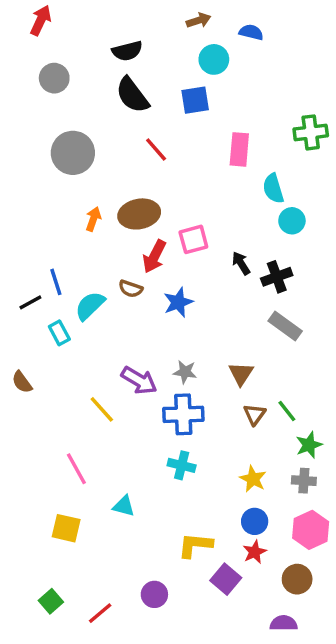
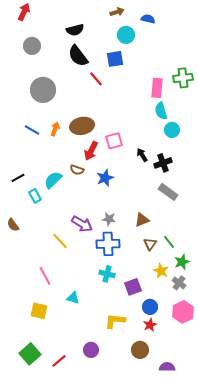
red line: (156, 149) -> (96, 79), moved
pink rectangle: (239, 149) -> (157, 88), moved
blue line: (56, 282) -> (32, 130), moved, turned -42
brown triangle: (241, 374) -> (142, 220), turned 35
yellow star: (253, 479) -> (161, 271), moved
gray cross: (304, 481) -> (179, 283), turned 32
purple square: (226, 579) -> (133, 287), moved, turned 30
brown circle: (297, 579) -> (140, 350), moved
green square: (51, 601) -> (30, 354), size x1.5

